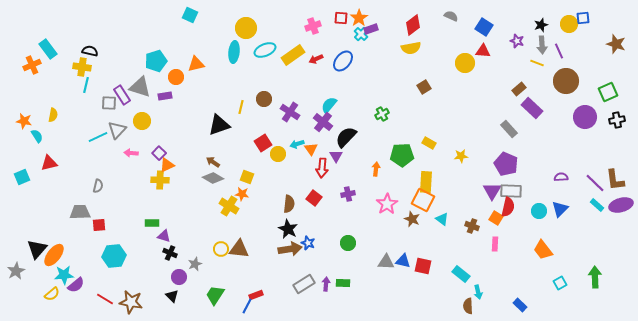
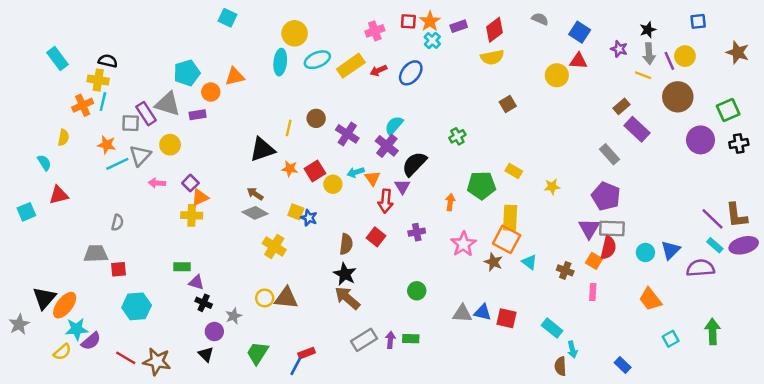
yellow circle: (569, 24) -> (685, 56), moved
purple rectangle: (371, 29) -> (459, 26), moved
orange cross: (32, 65) -> (83, 105), moved
orange star: (24, 121) -> (107, 145), moved
purple semicircle: (561, 177) -> (701, 268), moved, size x1.6
orange star: (242, 194) -> (290, 169), moved
blue star: (308, 243) -> (309, 218), moved
brown arrow: (290, 249) -> (347, 298), turned -130

